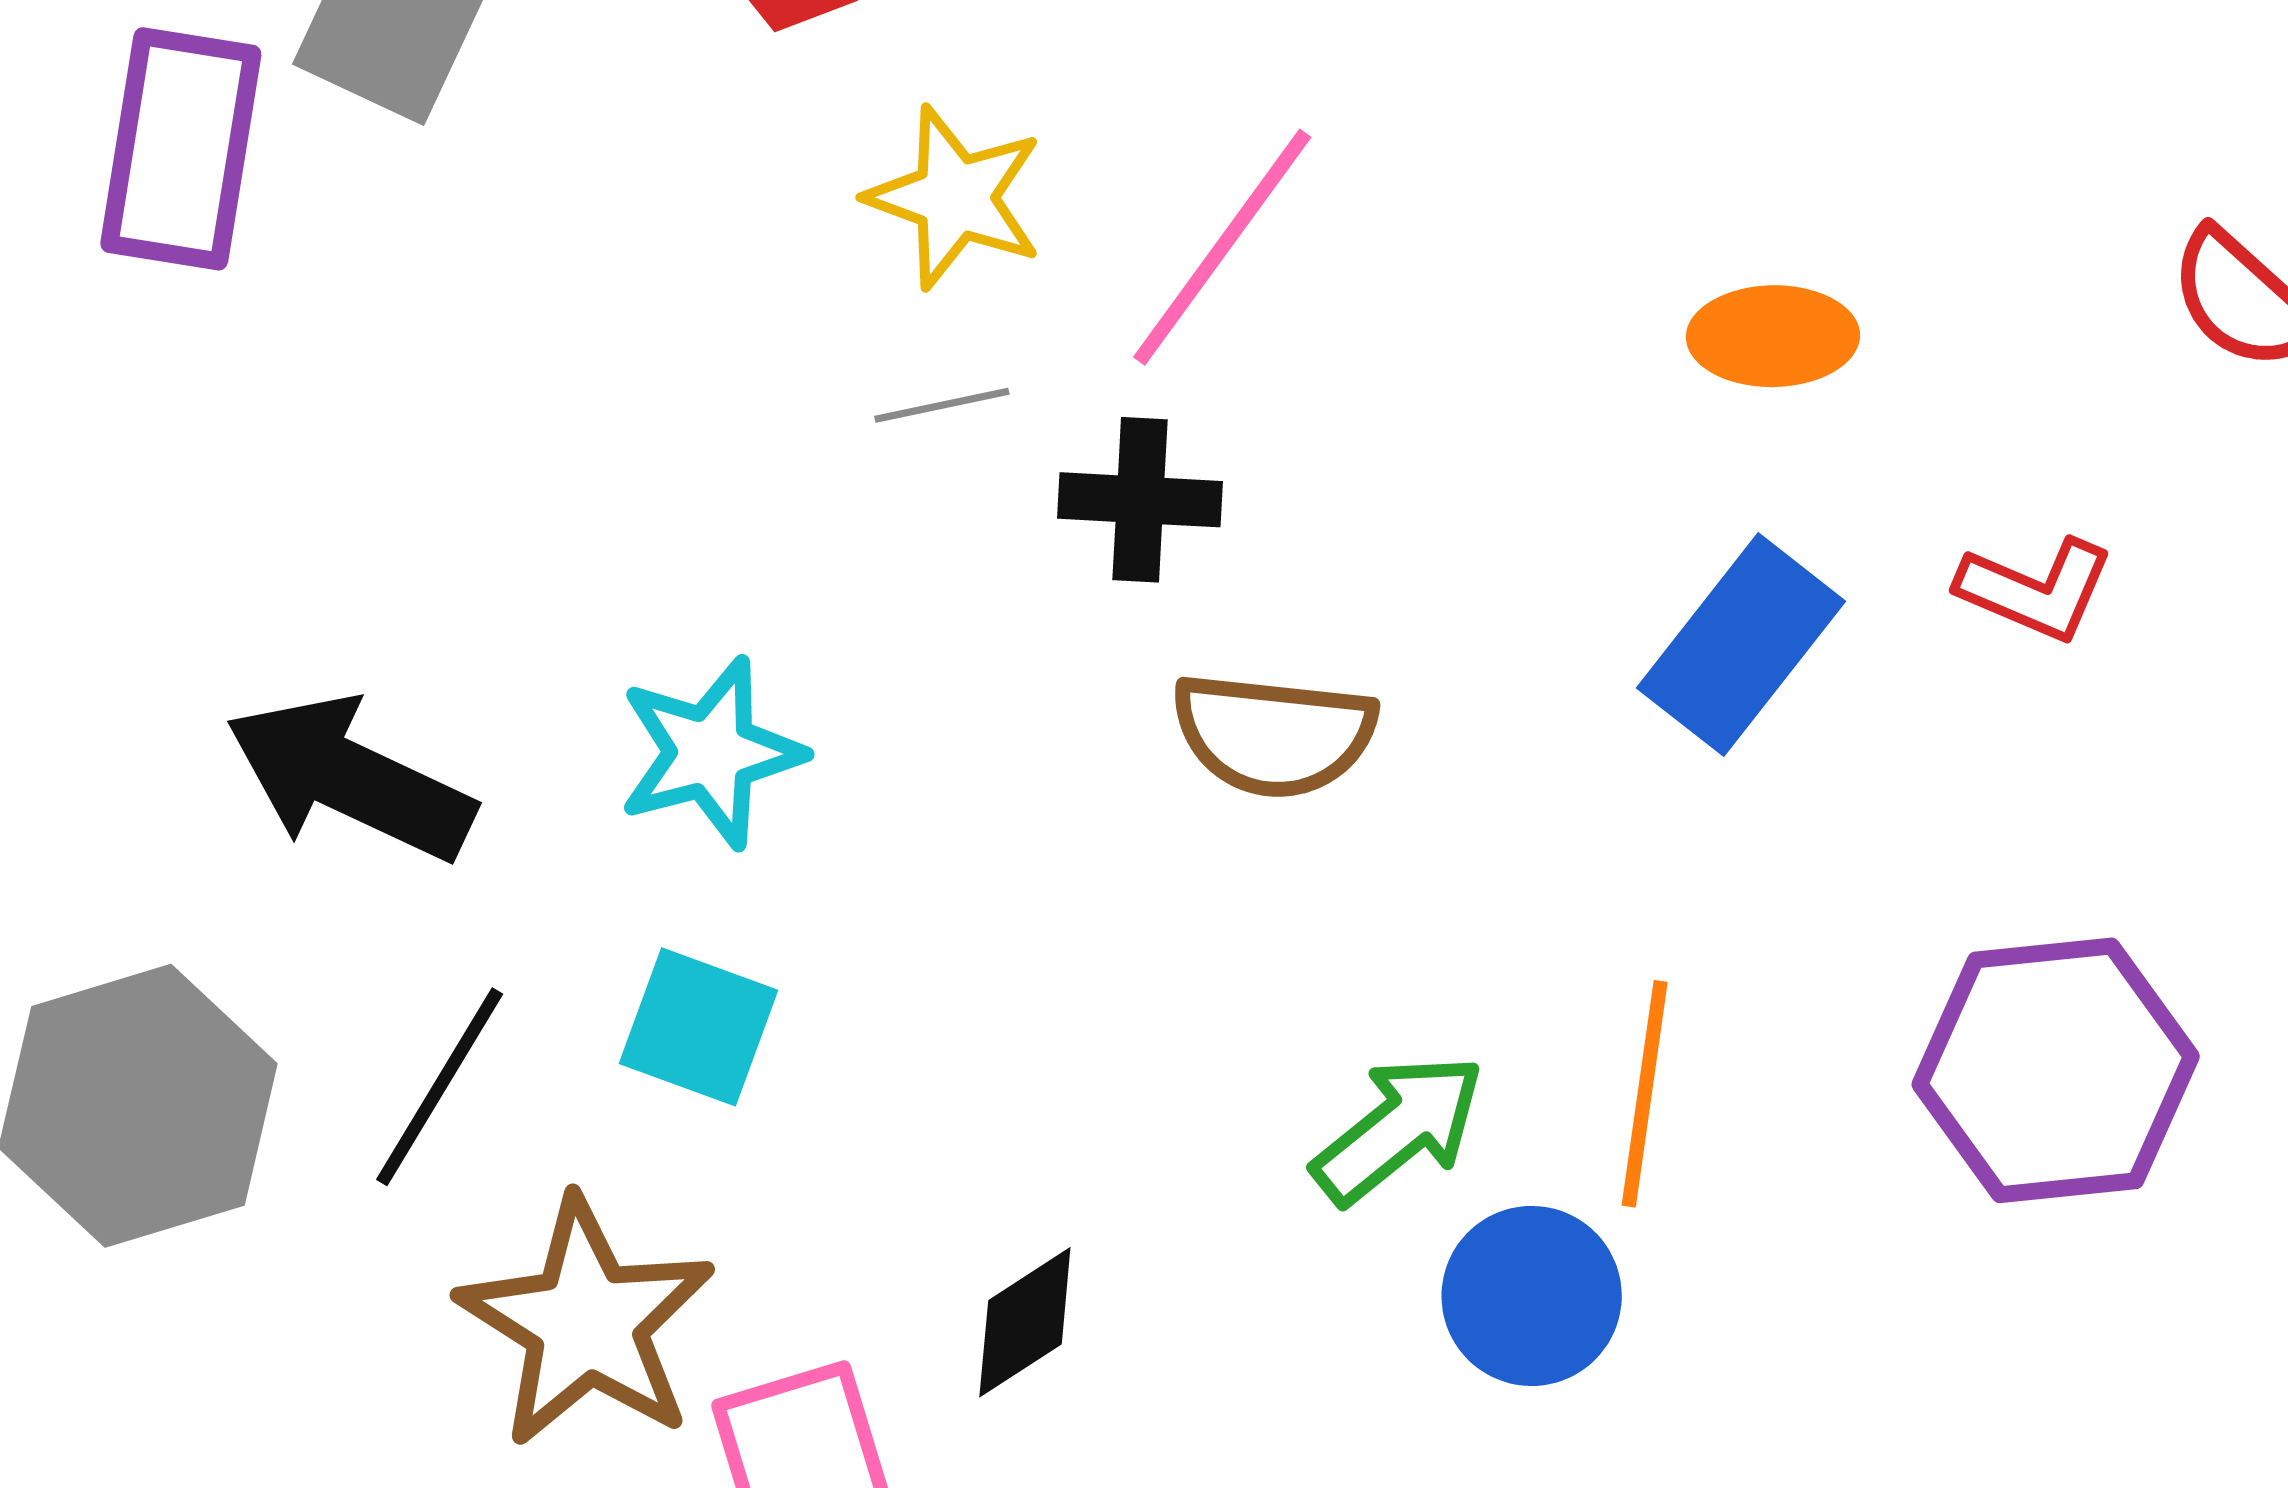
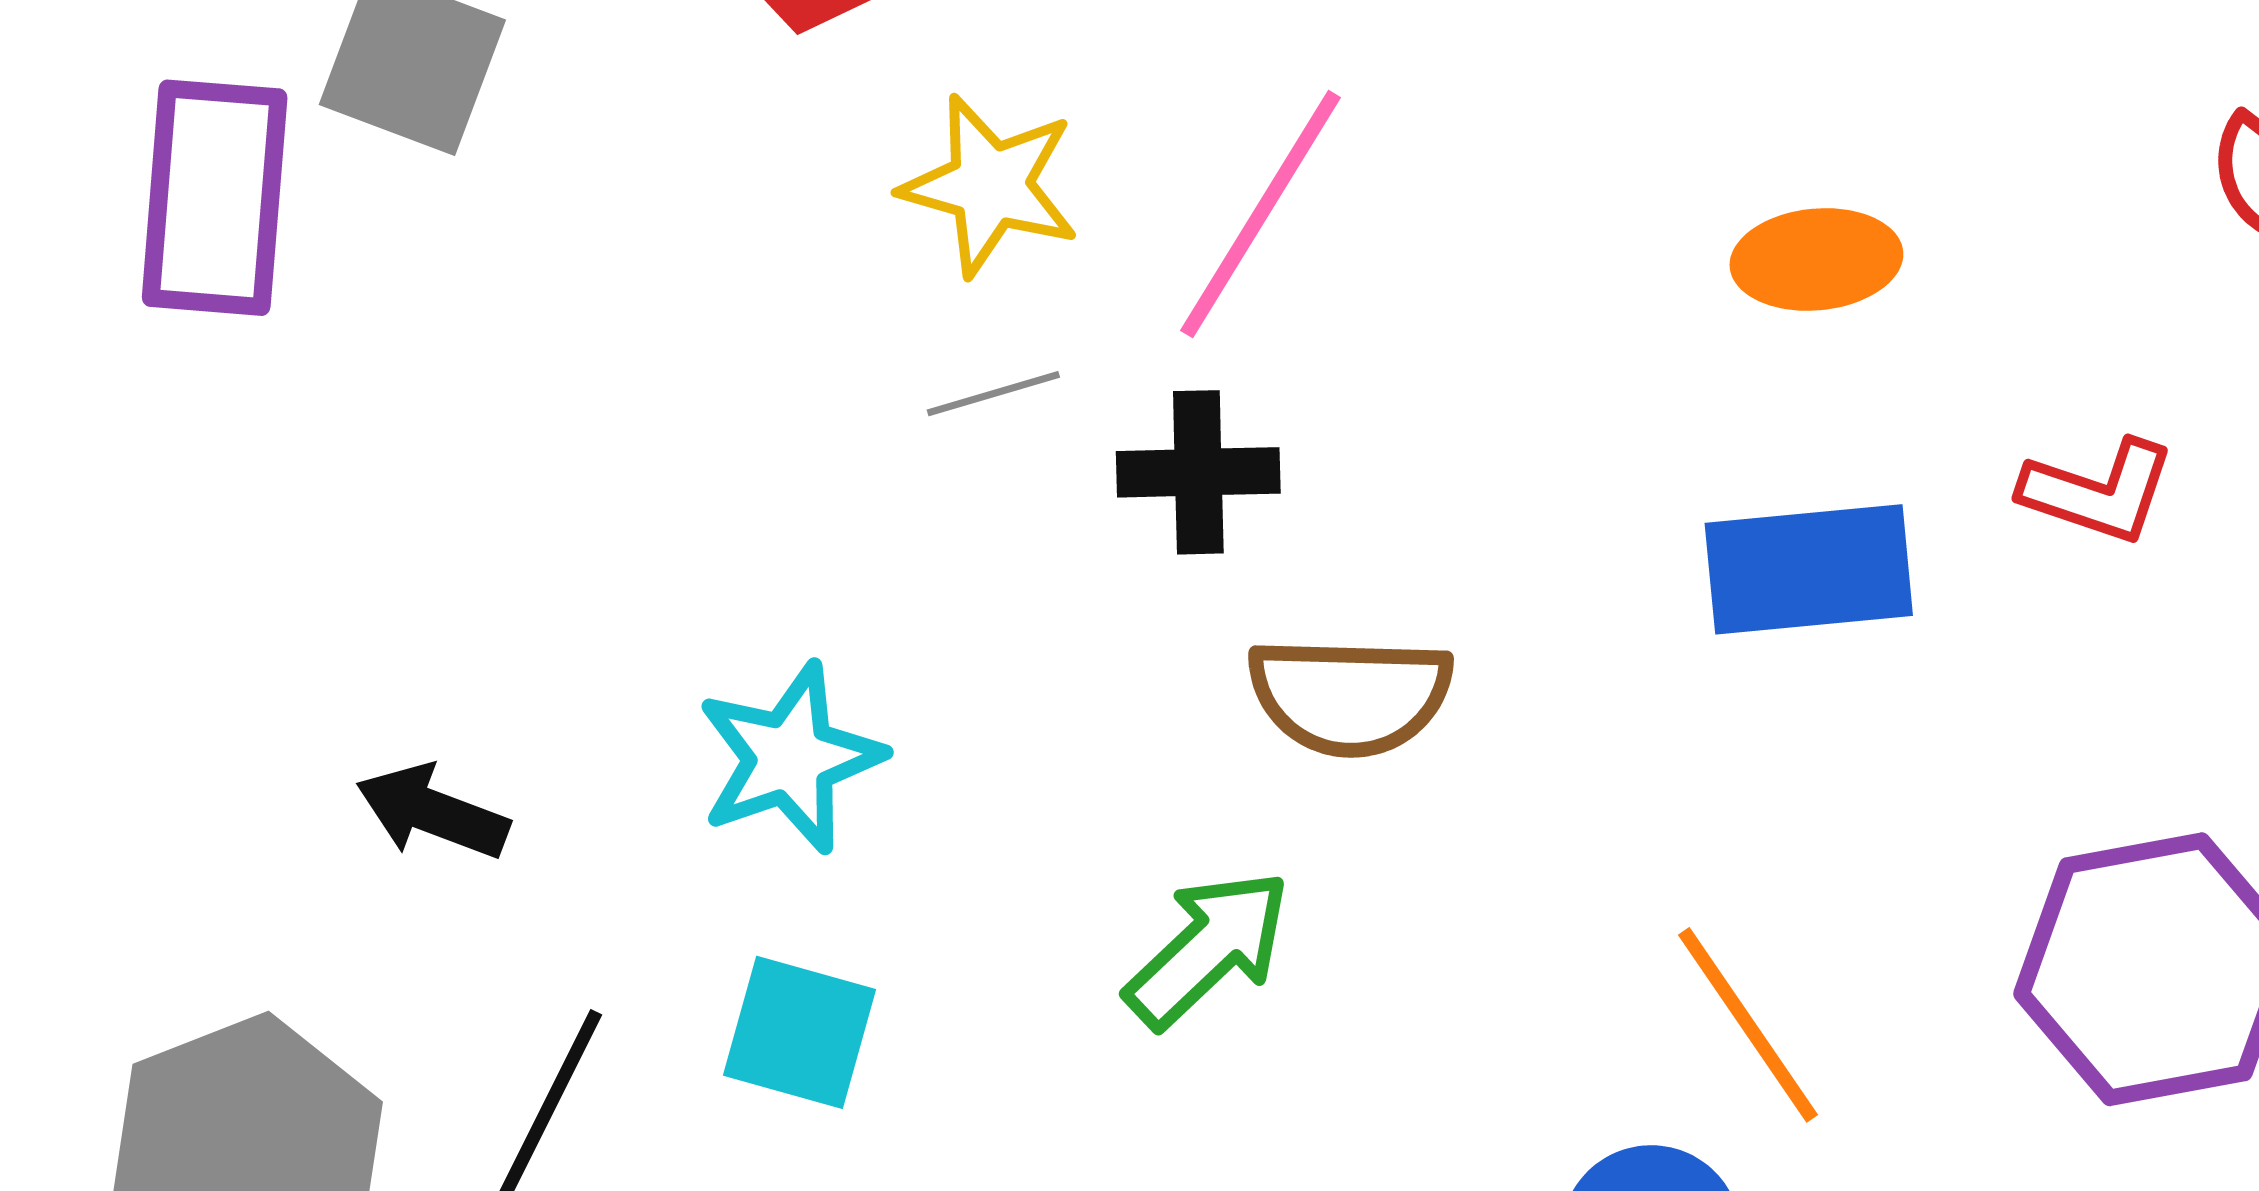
blue rectangle: (1741, 645) -> (1809, 569), turned 51
black arrow: (350, 778) -> (432, 812), size x0.6
orange line: (1645, 1094) -> (1748, 1025), turned -38
green arrow: (1399, 1129) -> (1208, 949), moved

